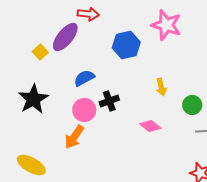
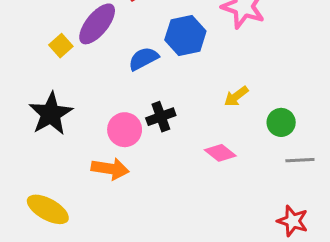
blue semicircle: (84, 78) -> (143, 59), moved
yellow arrow: (161, 87) -> (236, 96), turned 66
orange arrow: (74, 137) -> (110, 169), turned -115

